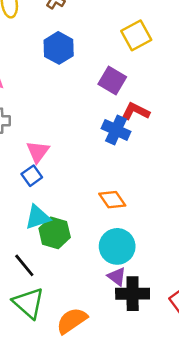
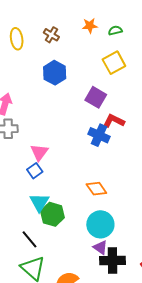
cyan triangle: (38, 217) -> (39, 202), turned -40

